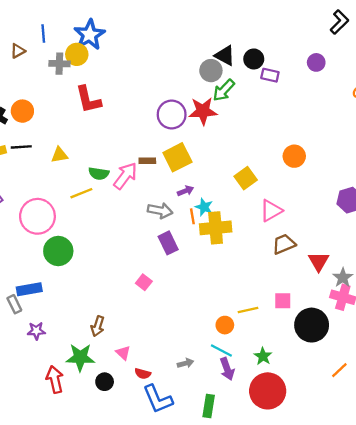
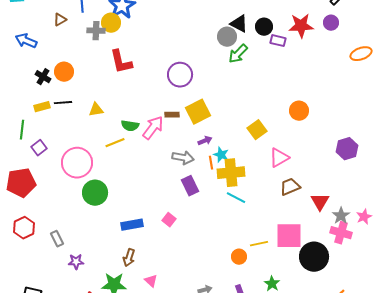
purple circle: (316, 62) -> (331, 23), moved
red star: (203, 111) -> (301, 26), moved
purple circle: (172, 115) -> (180, 75), moved
blue rectangle: (29, 289) -> (132, 225), moved
pink square: (283, 301) -> (289, 236), size x1.8
cyan line: (221, 350) -> (236, 198), moved

